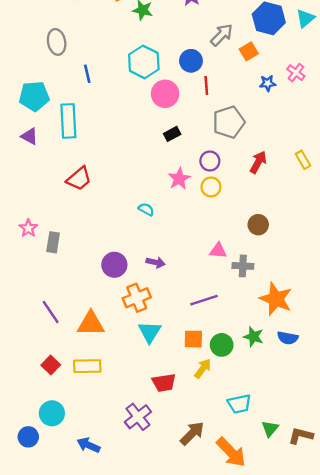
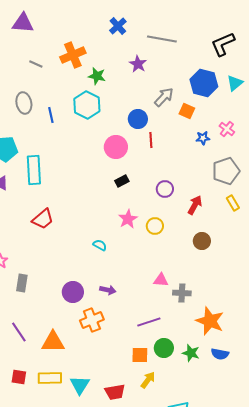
orange square: (249, 51) -> (187, 111), turned -35
cyan hexagon: (144, 62) -> (87, 105), moved
blue line: (87, 74) -> (51, 115), moved
gray pentagon: (229, 122) -> (226, 171), moved
purple circle: (210, 161) -> (165, 189), moved
brown circle: (258, 225) -> (202, 241), moved
gray rectangle: (53, 242) -> (22, 283), moved
cyan triangle: (150, 332) -> (80, 385), moved
green circle: (222, 345) -> (164, 348), moved
red square: (51, 365) -> (19, 377), turned -35

